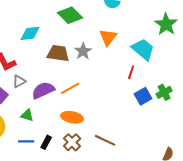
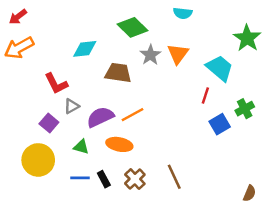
gray star: (83, 51) -> (150, 55), moved
green cross: (164, 92) -> (245, 109), moved
orange ellipse: (72, 117) -> (119, 144), moved
brown line: (105, 140) -> (174, 177), turned 40
black rectangle: (46, 142) -> (104, 179), turned -56

